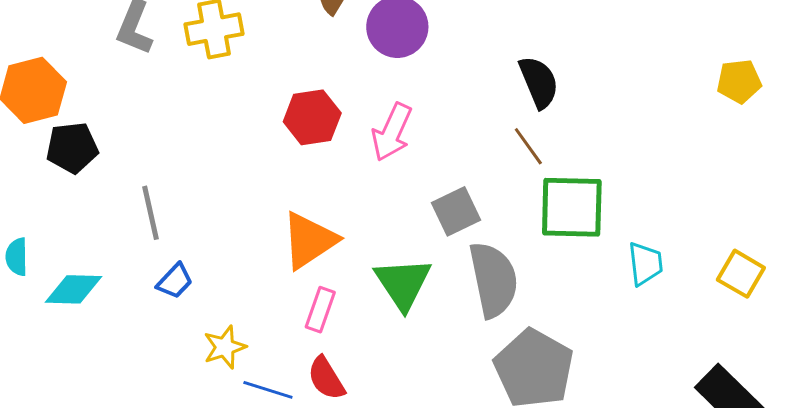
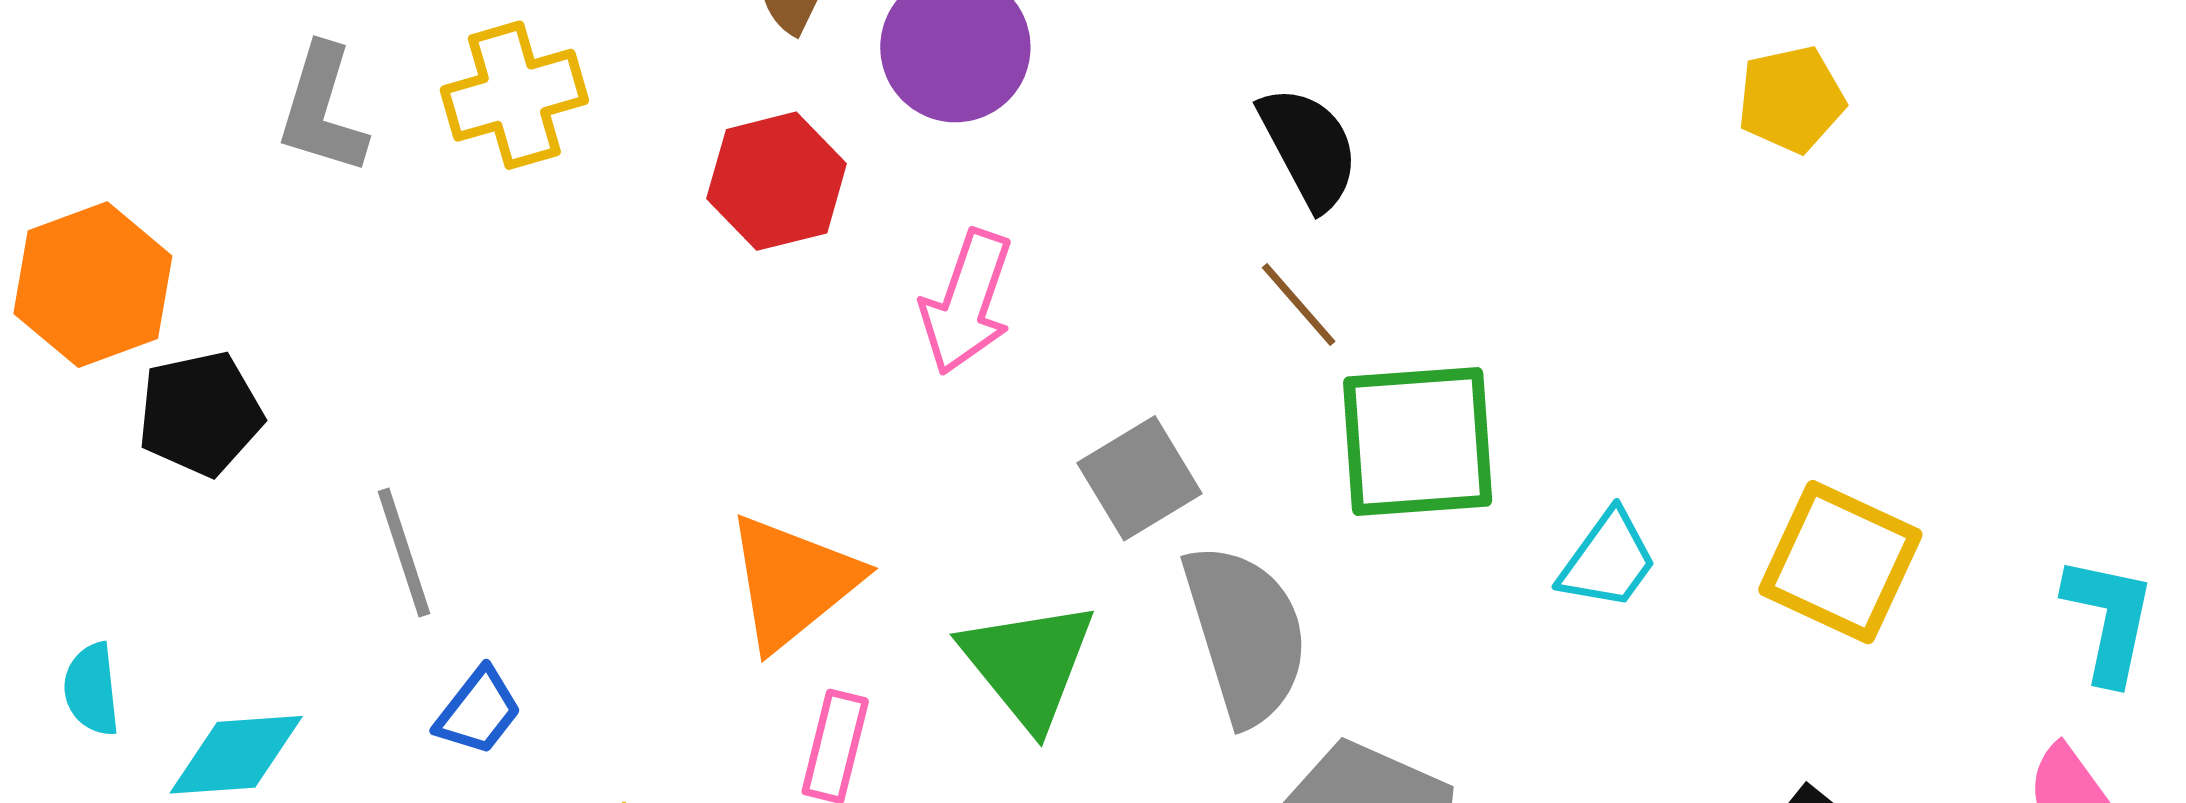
red hexagon: (312, 117) -> (777, 181), moved
cyan trapezoid: (645, 264) -> (1608, 560), turned 48
yellow square: (741, 274) -> (1840, 562), size x1.4

